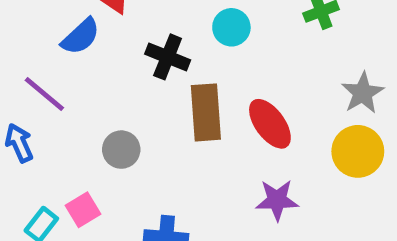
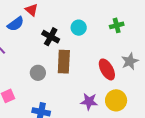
red ellipse: (270, 124) -> (107, 69), moved
gray circle: (121, 150) -> (38, 73), moved
yellow circle: (358, 151) -> (116, 100), moved

